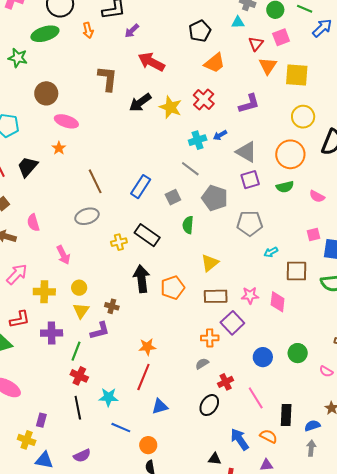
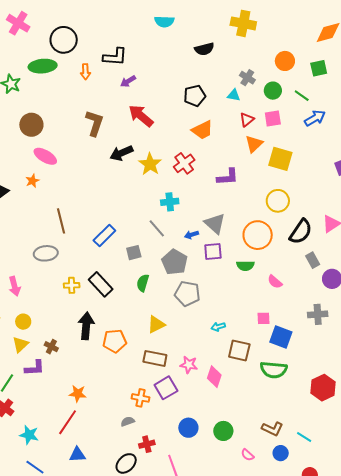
blue arrow: (220, 135) -> (192, 235), moved
gray pentagon: (250, 223) -> (187, 294), moved

